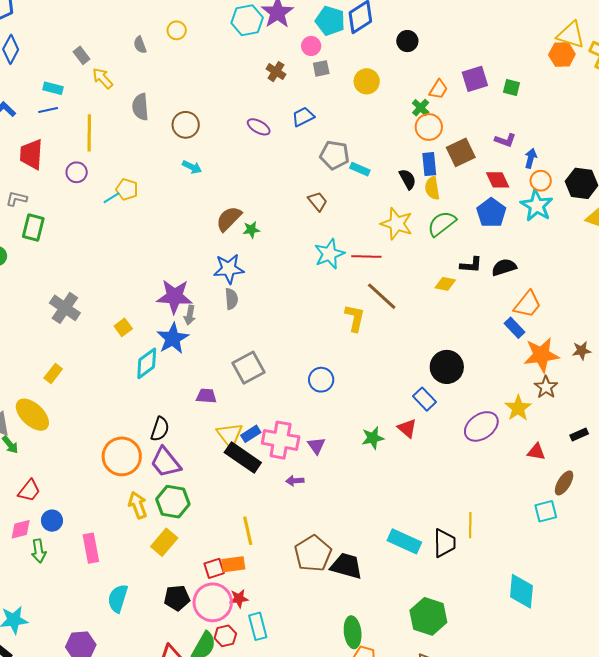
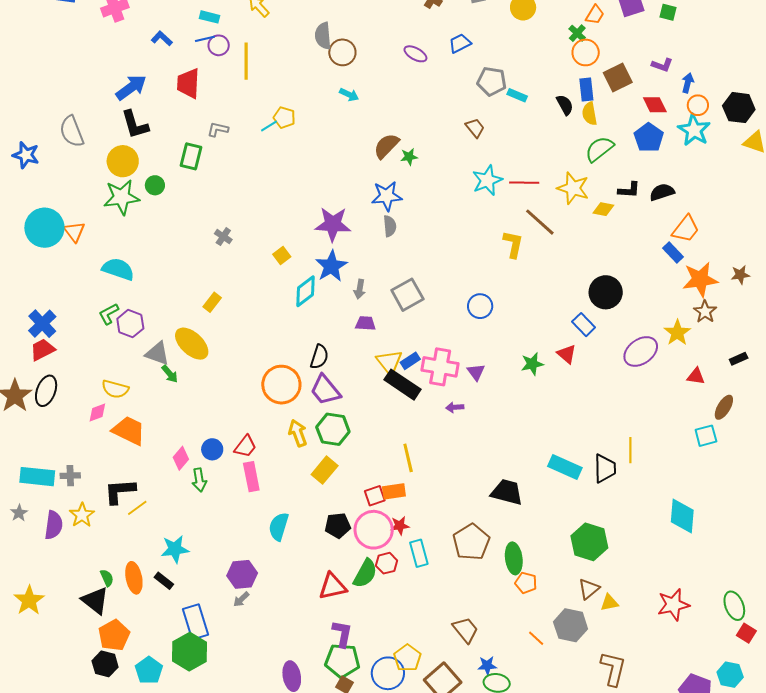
gray semicircle: (140, 107) -> (323, 36), moved
purple circle: (77, 172) -> (219, 45), moved
gray L-shape: (16, 199) -> (218, 129), moved
yellow star: (397, 224) -> (573, 188), moved
gray cross: (65, 308) -> (223, 237), size x0.6
gray arrow: (190, 315) -> (360, 289), moved
red trapezoid: (29, 491) -> (245, 446), moved
pink diamond: (21, 529) -> (181, 458), turned -35
brown pentagon: (313, 554) -> (471, 542), moved

